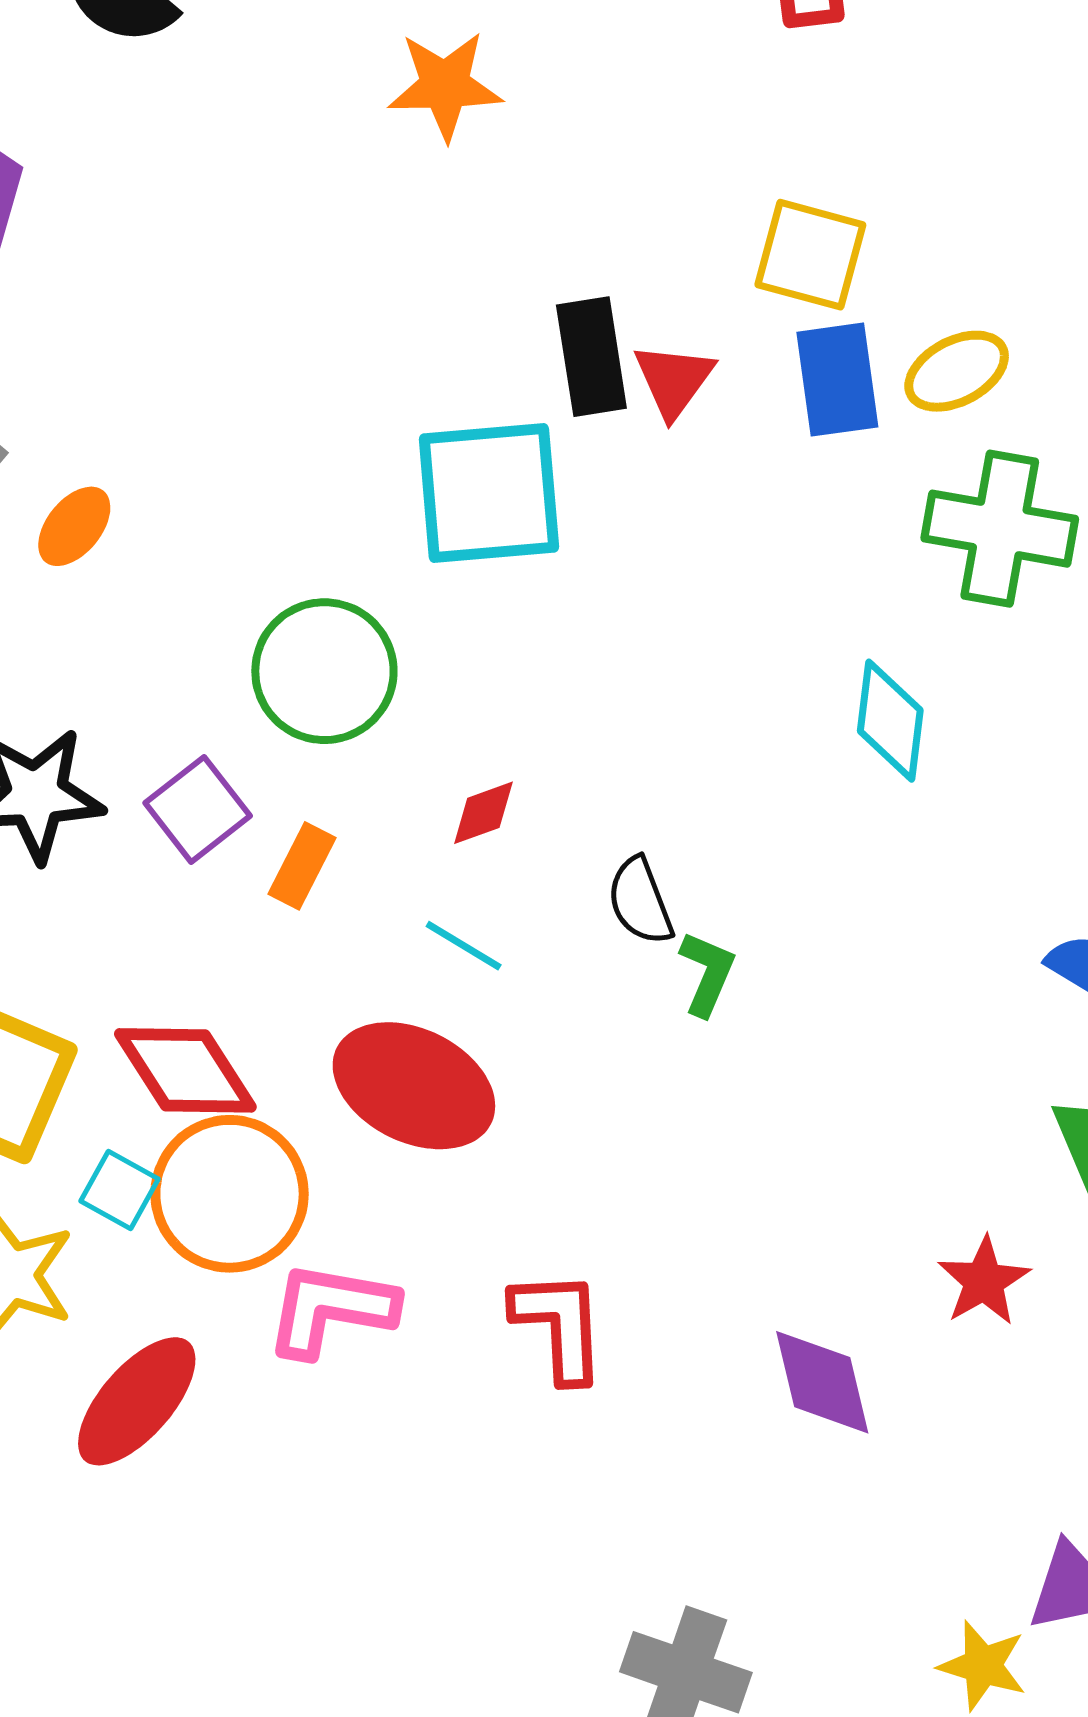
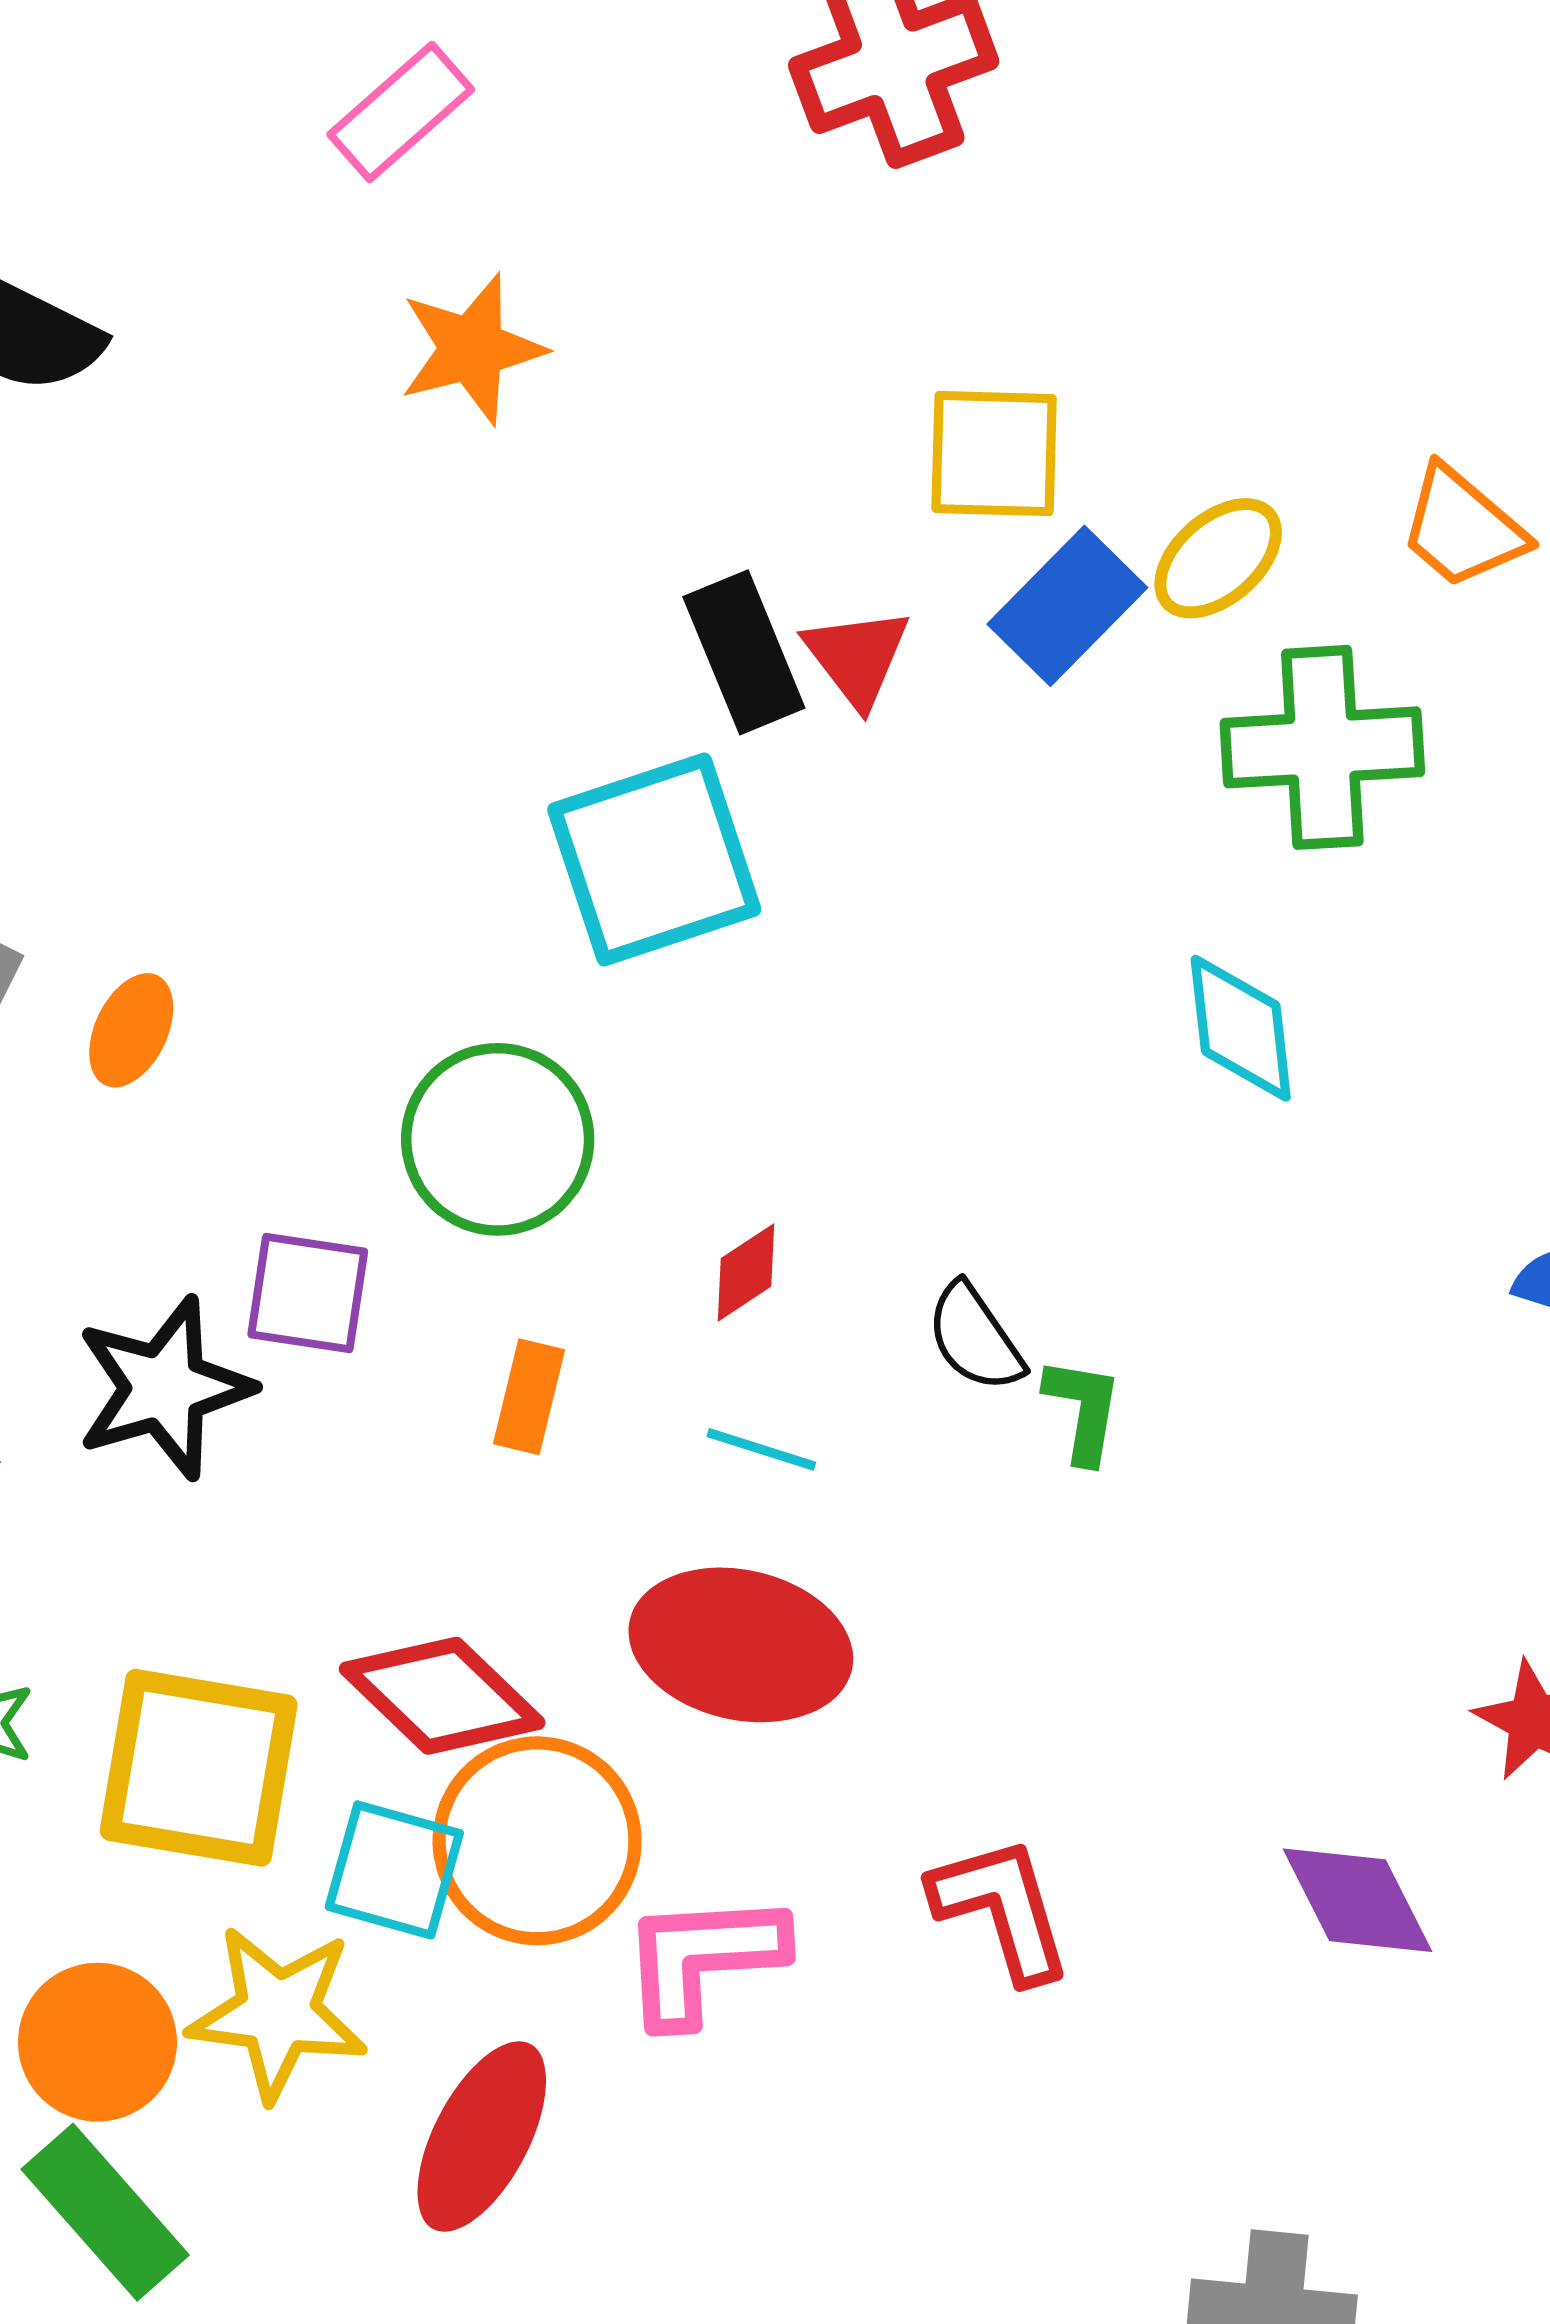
blue rectangle: (837, 380) -> (1067, 606), turned 66
purple square: (198, 809) -> (308, 1293), moved, turned -30
cyan square: (119, 1190) -> (394, 1870), size x1.4

